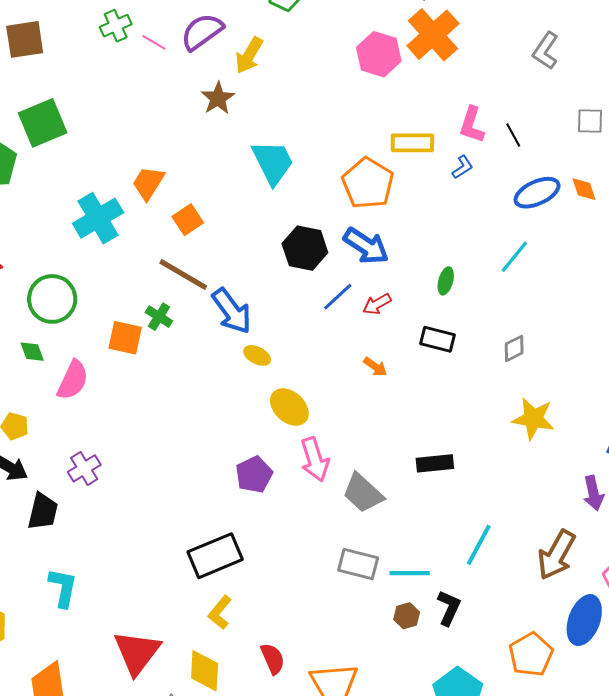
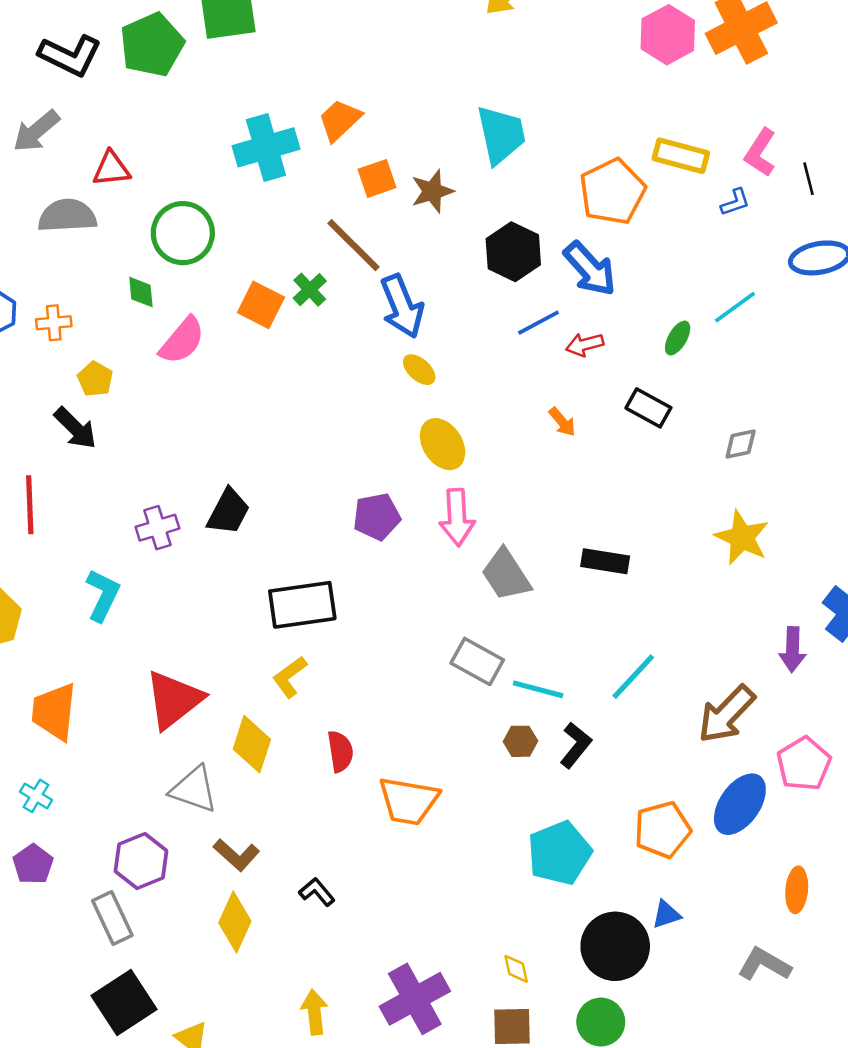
brown star: (218, 98) -> (432, 191), moved
cyan line: (514, 257) -> (735, 307), moved
purple cross: (84, 468) -> (157, 528), moved
black trapezoid: (43, 511) -> (228, 512), moved

